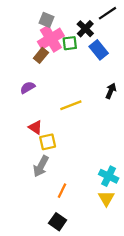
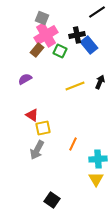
black cross: (85, 29) -> (77, 35), moved, turned 35
green square: (70, 43) -> (60, 51), moved, turned 32
yellow line: (71, 105) -> (75, 86), moved
cyan cross: (109, 176) -> (98, 159), turned -30
orange line: (62, 191) -> (73, 144), moved

